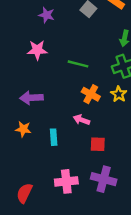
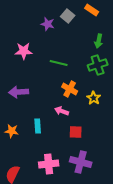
purple star: (47, 15) -> (48, 24), moved
yellow star: (119, 94) -> (94, 98), moved
orange star: (23, 129) -> (12, 131), moved

